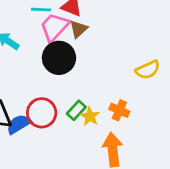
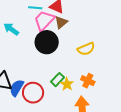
yellow semicircle: (148, 70) -> (86, 49), moved
red circle: (42, 113) -> (33, 93), moved
blue semicircle: (19, 124) -> (17, 88), turned -30

